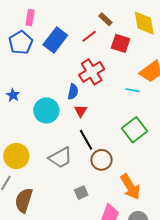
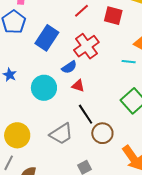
blue rectangle: (55, 40) -> (47, 38), moved
blue semicircle: (73, 92) -> (69, 67), turned 49
red triangle: (81, 111) -> (78, 86), turned -40

